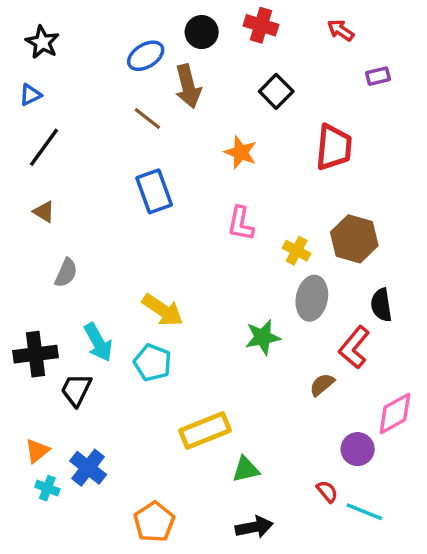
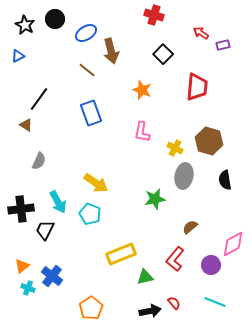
red arrow: (341, 30) -> (201, 33), moved
black circle: (202, 32) -> (55, 19), moved
black line: (44, 147) -> (39, 99), moved
red L-shape: (354, 347) -> (175, 259), moved
red semicircle: (327, 491) -> (174, 303), moved

